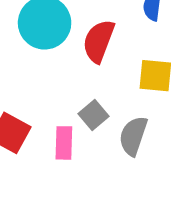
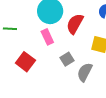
pink rectangle: (64, 143) -> (47, 37), moved, turned -35

